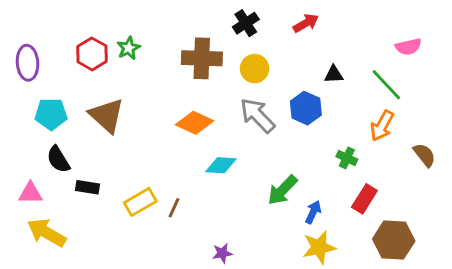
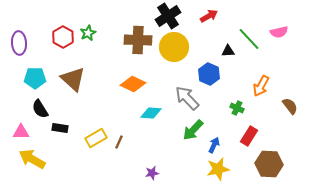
black cross: (246, 23) -> (168, 16), size x1.4
yellow circle: (255, 69) -> (174, 47), size x1.5
green line: (386, 85) -> (249, 39), moved
gray arrow: (257, 115) -> (187, 98), moved

